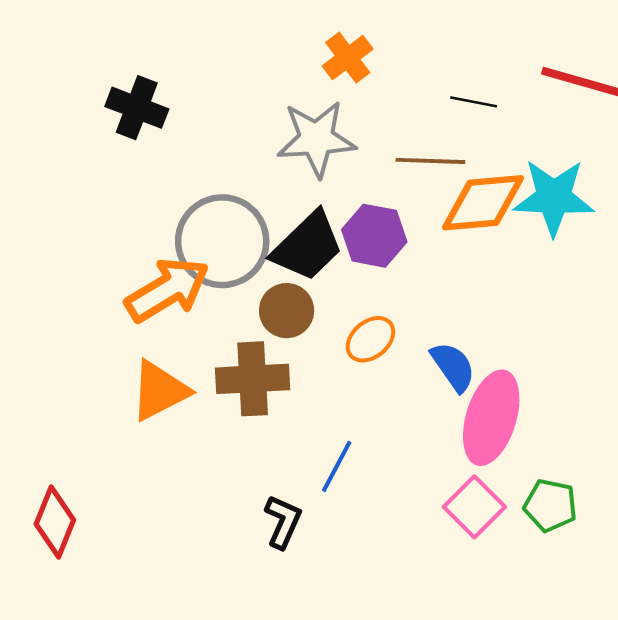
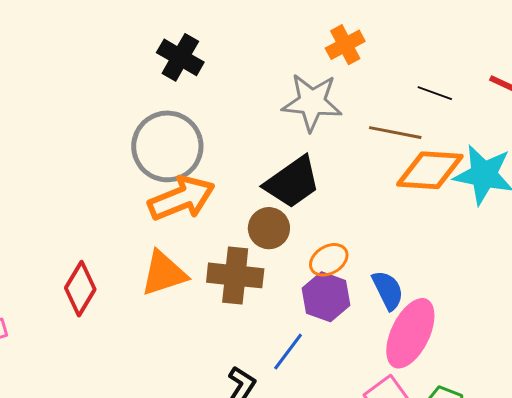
purple hexagon: (374, 236) -> (326, 297), moved
gray circle: (222, 241) -> (167, 146), moved
red diamond: (55, 522) -> (80, 289), moved

